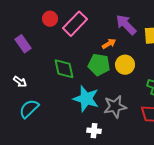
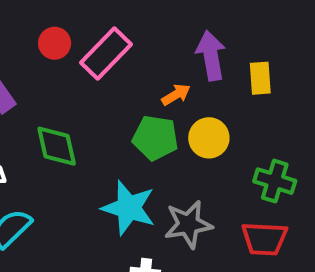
purple arrow: (126, 25) -> (211, 56), turned 35
green diamond: (64, 69) -> (57, 146), moved

